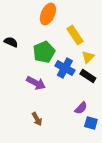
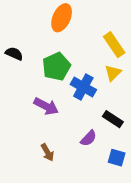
yellow rectangle: (75, 35) -> (114, 45), moved
black rectangle: (88, 76) -> (113, 119), moved
purple semicircle: (81, 108) -> (88, 138), moved

